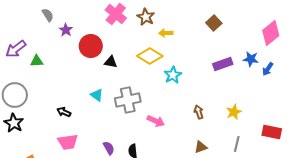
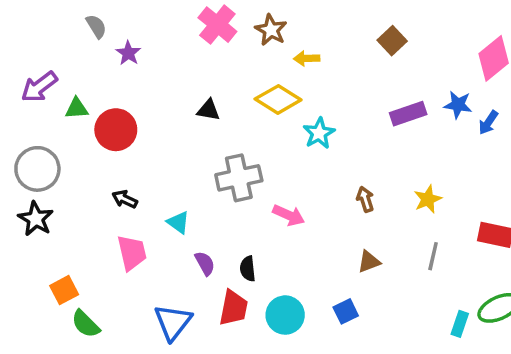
red circle: (91, 46) -> (116, 130), moved
cyan triangle: (97, 95) -> (178, 222), moved
pink trapezoid: (68, 142) -> (132, 253), turned -95

